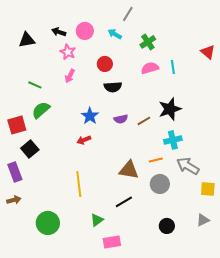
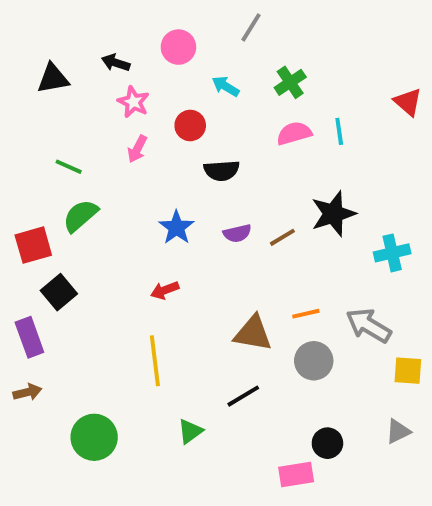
pink circle: (85, 31) -> (178, 47), moved
cyan arrow: (115, 34) -> (225, 86), moved
red circle: (105, 64) -> (190, 125), moved
red arrow: (84, 140) -> (165, 290), moved
cyan cross: (173, 140) -> (392, 253), moved
pink rectangle: (112, 242) -> (296, 475), moved

